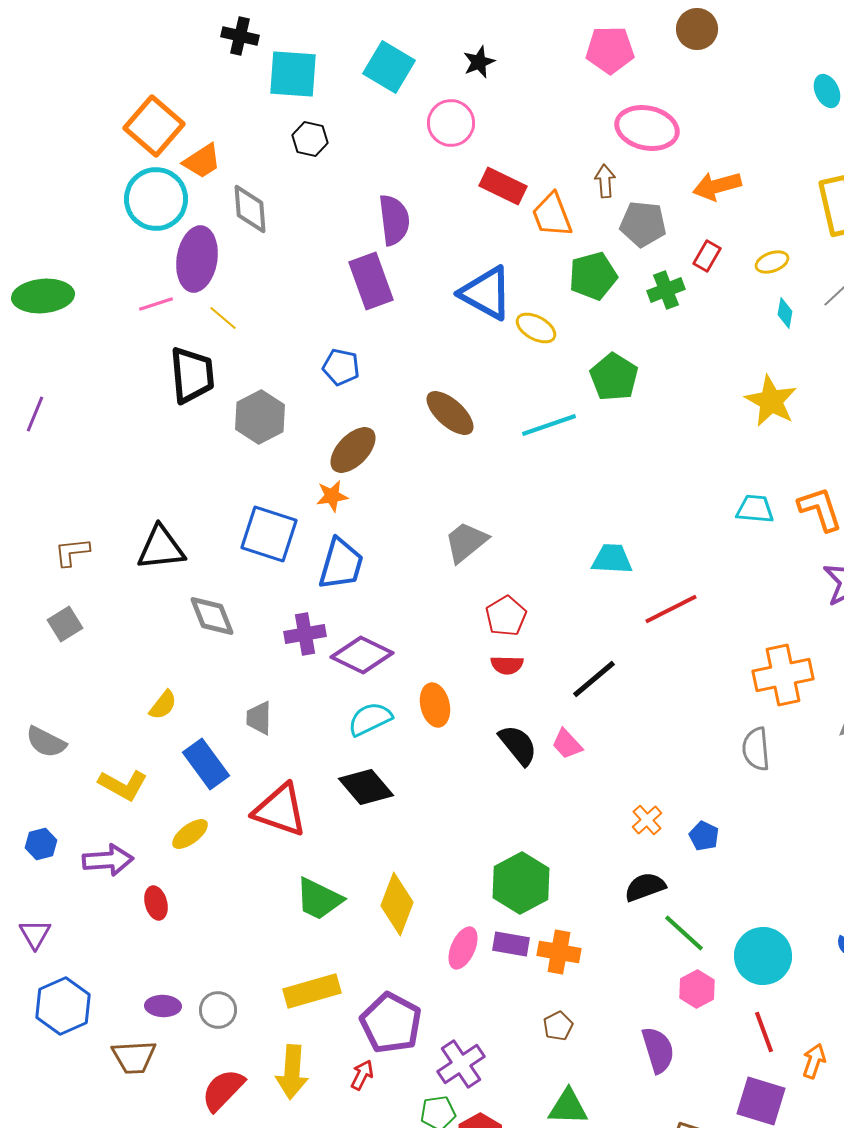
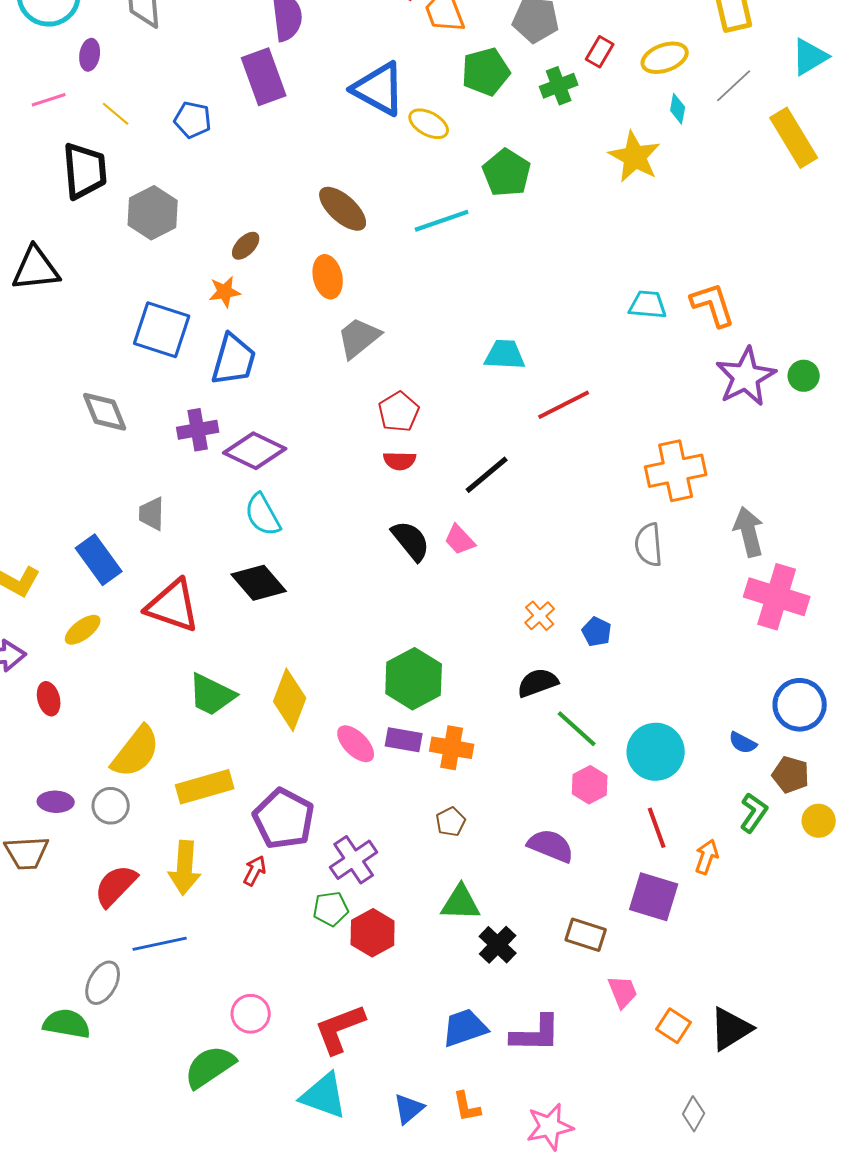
purple ellipse: (197, 259) -> (90, 55), size x0.5
yellow ellipse: (772, 262) -> (665, 58), size x1.4
blue pentagon: (341, 367) -> (193, 120), moved
yellow star: (771, 401) -> (635, 157), moved
brown ellipse: (353, 450) -> (246, 246), size x0.6
black triangle: (161, 548) -> (36, 269), moved
yellow semicircle: (163, 705) -> (136, 752), moved, size x1.8
orange ellipse: (435, 705) -> (328, 277), moved
cyan semicircle: (370, 719) -> (263, 515), turned -93
pink ellipse: (463, 948) -> (356, 744), turned -69
purple semicircle: (658, 1050) -> (551, 846), turned -51

